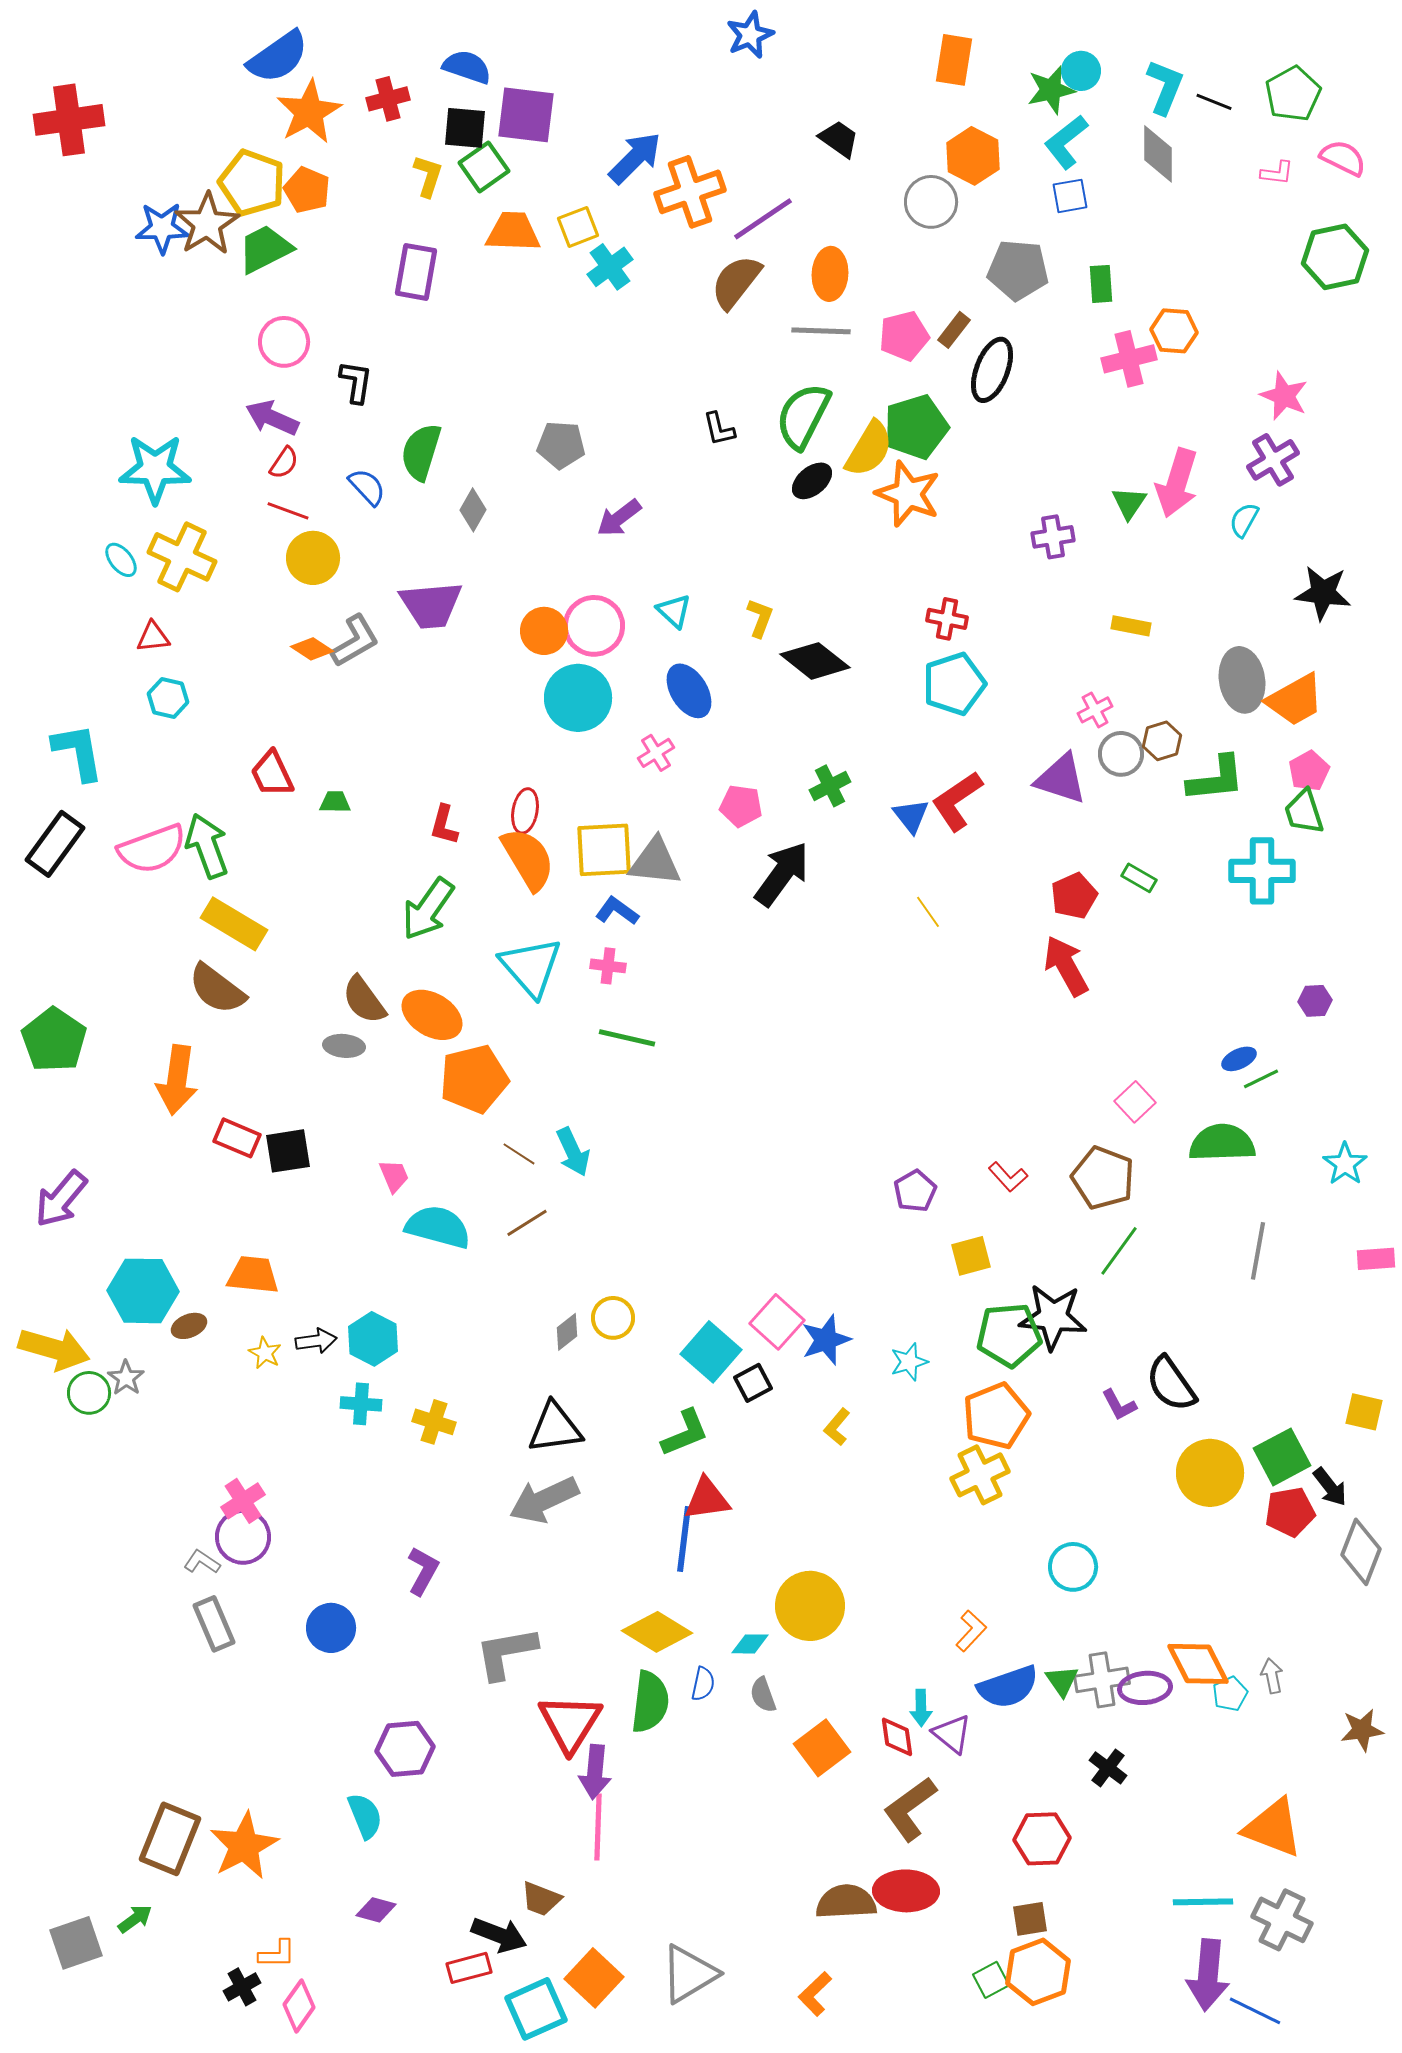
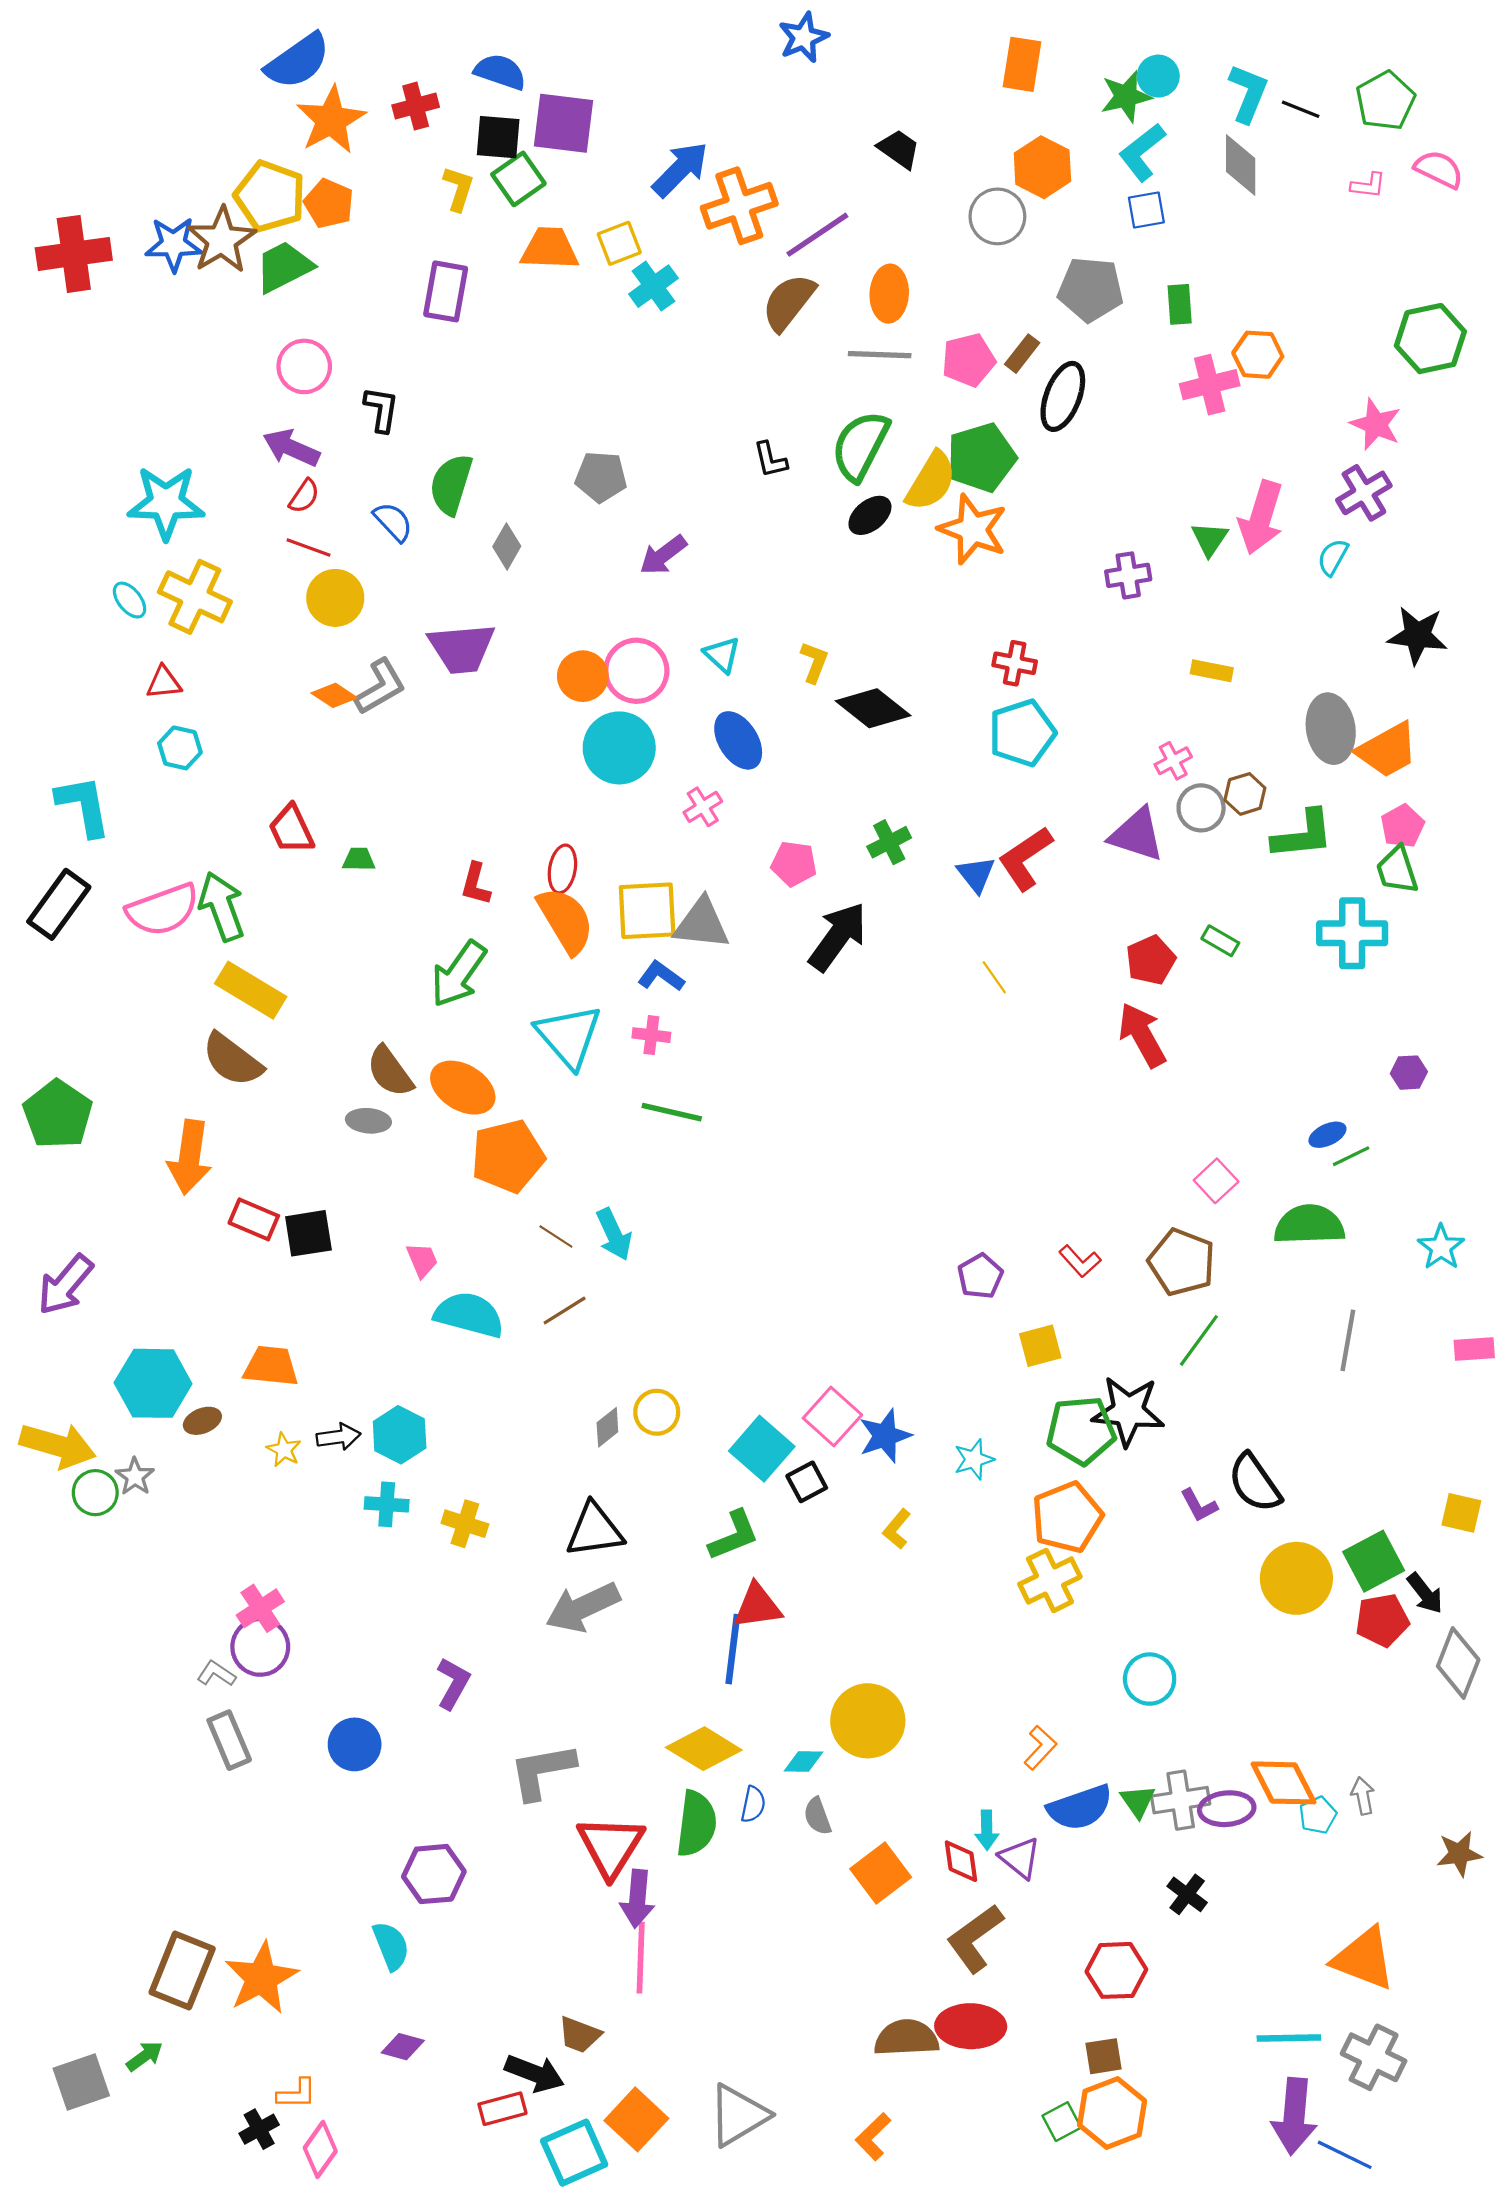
red cross: (69, 120) -> (74, 254), moved
green hexagon: (1335, 257) -> (1430, 339), moved

